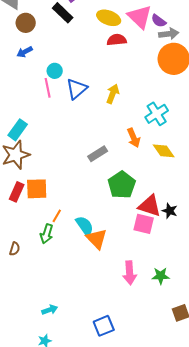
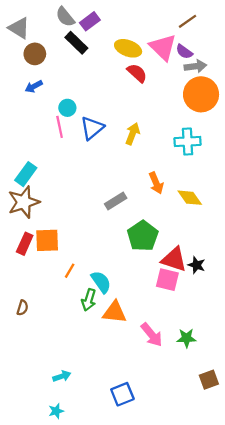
red semicircle: (117, 40) -> (137, 73), turned 48
cyan cross: (157, 114) -> (188, 142), moved, turned 30
green arrow: (47, 234) -> (89, 300), moved
orange triangle: (97, 239) -> (115, 312), moved, turned -40
pink arrow: (130, 273) -> (152, 335), turned -35

